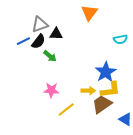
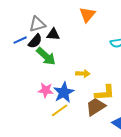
green arrow: (50, 56) -> (46, 56), size x1.5
blue star: (106, 72) -> (64, 92), moved
yellow arrow: (88, 91) -> (83, 74), moved

